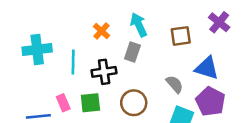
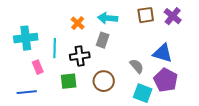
cyan arrow: (139, 25) -> (108, 18), turned -60
brown square: (181, 36) -> (146, 15), moved
pink rectangle: (63, 103) -> (38, 67), moved

